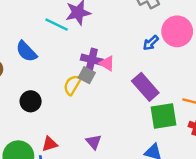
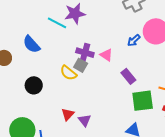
pink triangle: (107, 63) -> (106, 55), moved
yellow semicircle: (72, 85) -> (68, 73), turned -84
purple rectangle: (145, 87) -> (128, 76), size x0.7
red triangle: (50, 144) -> (68, 114), moved, turned -32

